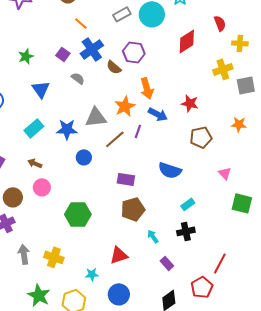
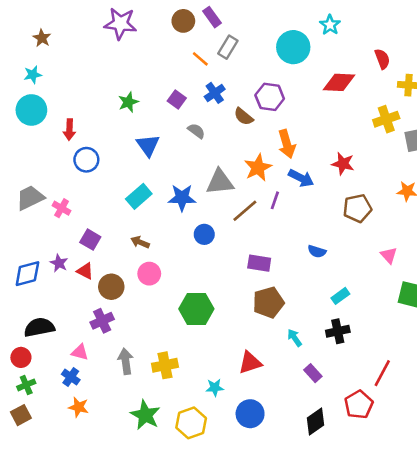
gray rectangle: (122, 14) -> (228, 47), moved, turned -30
red diamond: (187, 41) -> (339, 82), turned 35
blue cross: (92, 49) -> (215, 93), size x0.7
blue semicircle: (170, 170) -> (317, 251), size x0.6
yellow cross: (54, 257) -> (165, 365), turned -30

